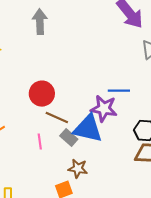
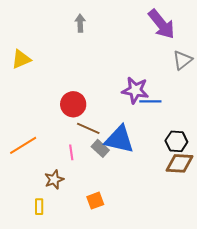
gray arrow: (40, 22) -> (80, 23), moved, size x0.7
purple star: (104, 109) -> (135, 90), moved
brown star: (78, 169) -> (54, 179), moved, turned -30

